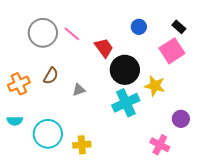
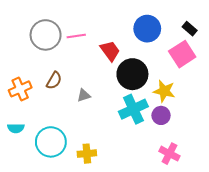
blue circle: (139, 27) -> (147, 29), size x1.6
pink line: (72, 34) -> (76, 36), turned -48
purple circle: (181, 119) -> (161, 115), moved

